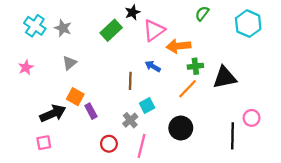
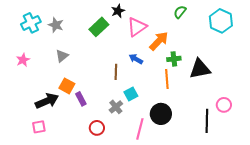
cyan cross: (35, 26) -> (31, 23), turned 30
orange arrow: (179, 46) -> (159, 41), turned 140
orange line: (188, 89) -> (167, 79), turned -48
pink line: (141, 146) -> (140, 129), moved

